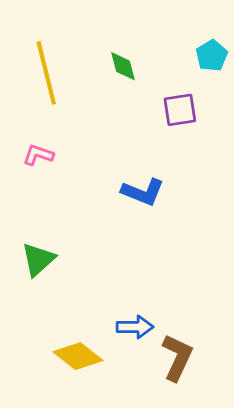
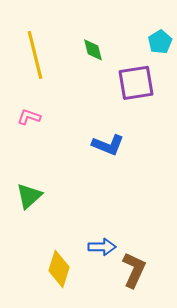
purple square: (180, 110) -> (136, 83), size x1.4
yellow diamond: (78, 356) -> (59, 269), turned 69

